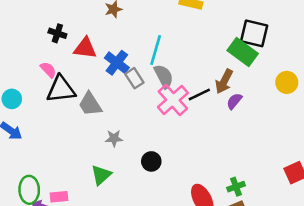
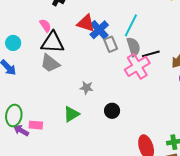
red triangle: (85, 48) -> (86, 23), moved
black line: (199, 94) -> (151, 54), moved
gray trapezoid: (90, 104) -> (50, 63), moved, turned -30

